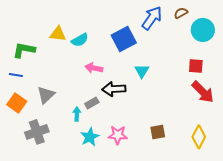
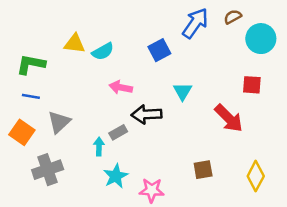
blue square: (124, 39) -> (159, 50), size x0.7
blue line: (16, 75) -> (31, 96), moved
red arrow: (203, 92) -> (229, 118), moved
pink star: (118, 135) -> (152, 190), moved

